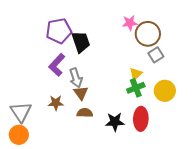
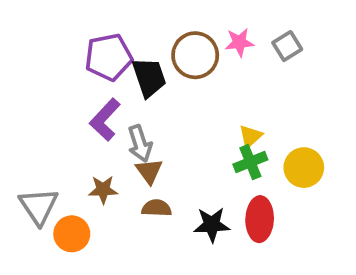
brown circle: (148, 34) -> (195, 55), moved
gray square: (156, 55) -> (287, 46), moved
orange circle: (19, 135) -> (72, 234), moved

